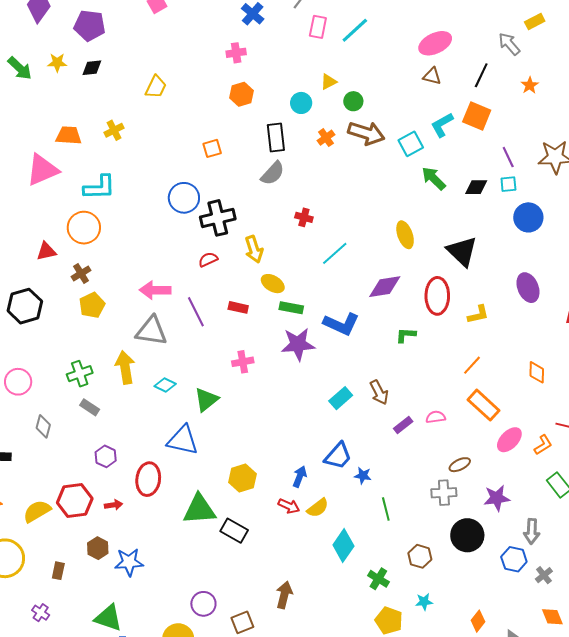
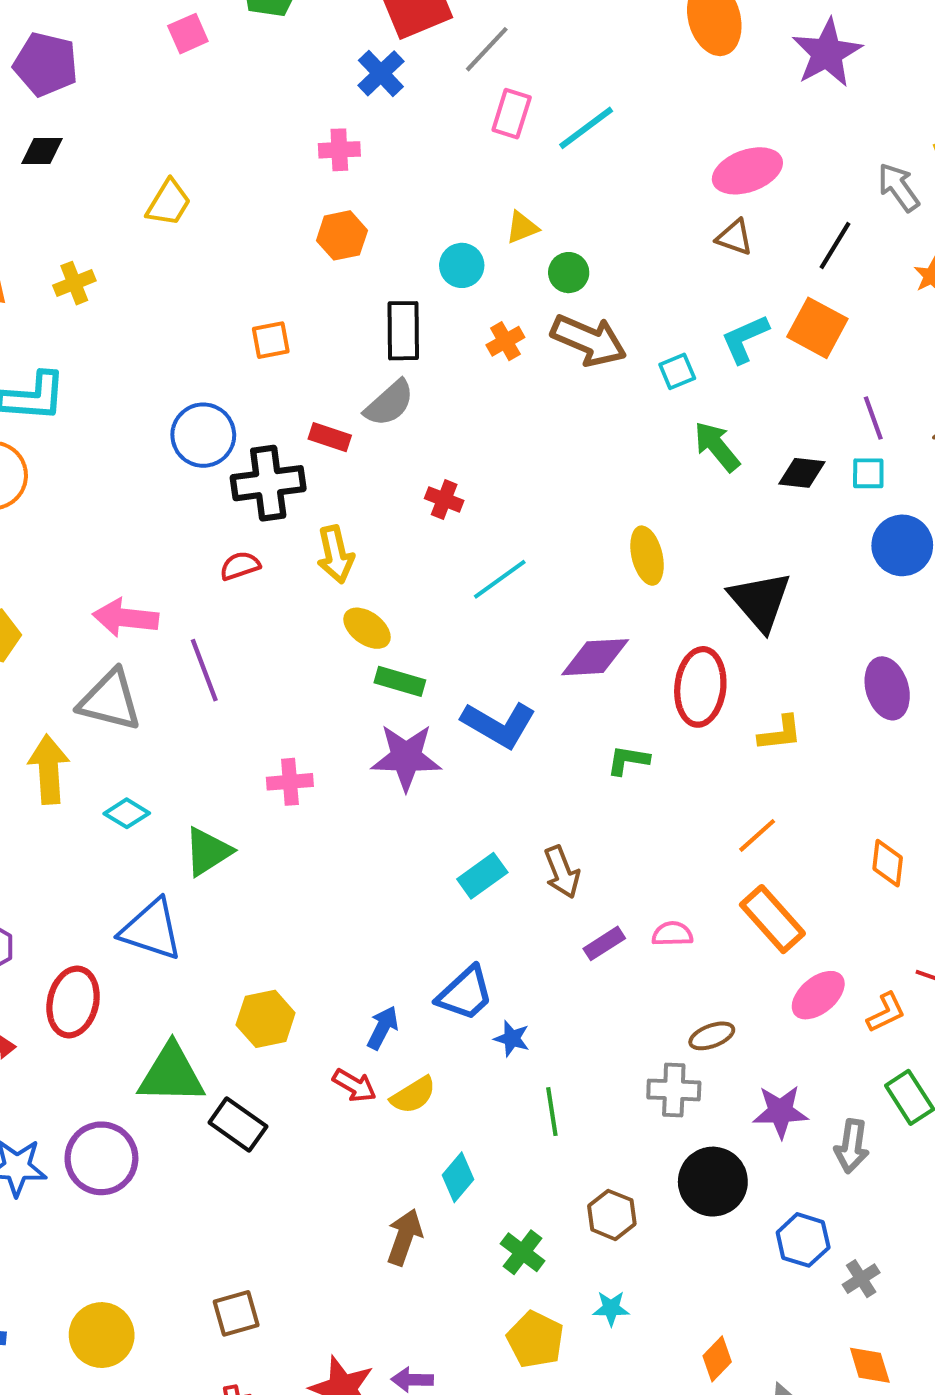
cyan square: (411, 144) -> (677, 371), size x0.7
red rectangle: (238, 307) -> (330, 437), moved
gray arrow: (532, 531) -> (852, 1146), moved
cyan diamond: (343, 545) -> (458, 1177), size x0.7
brown arrow: (284, 595) -> (404, 1237), moved
purple circle: (203, 604) -> (101, 1158), moved, size x1.4

